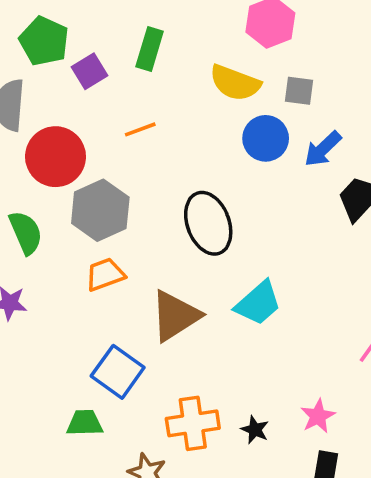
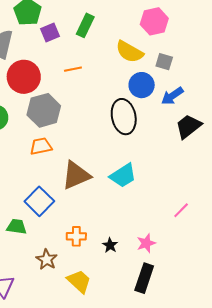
black ellipse: (208, 223) -> (124, 117), moved
orange cross: (193, 423) -> (76, 236), size x0.7

